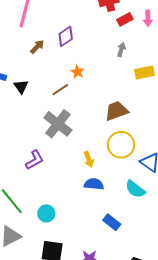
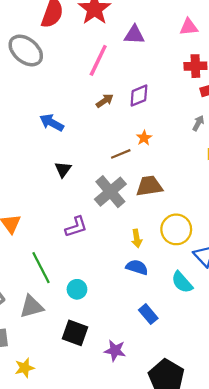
black triangle: (21, 87) -> (63, 169), moved
brown trapezoid: (116, 111) -> (149, 186), moved

